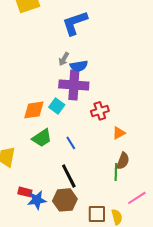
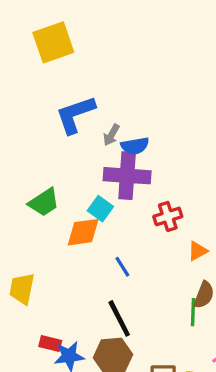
blue L-shape: (75, 23) -> (75, 115), moved
orange diamond: (34, 110) -> (83, 232), moved
green trapezoid: (42, 138) -> (44, 202), moved

